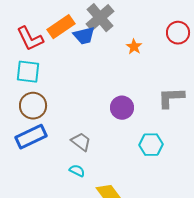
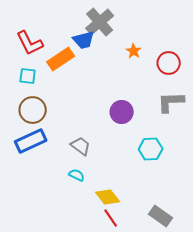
orange rectangle: (61, 27) -> (61, 59), moved
red circle: (178, 33) -> (169, 63), moved
cyan square: (28, 72) -> (28, 76), size x0.7

